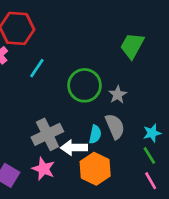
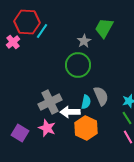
green trapezoid: (132, 46) -> (104, 28), moved
cyan line: (37, 68) -> (42, 31), moved
gray star: (118, 95) -> (84, 41), moved

